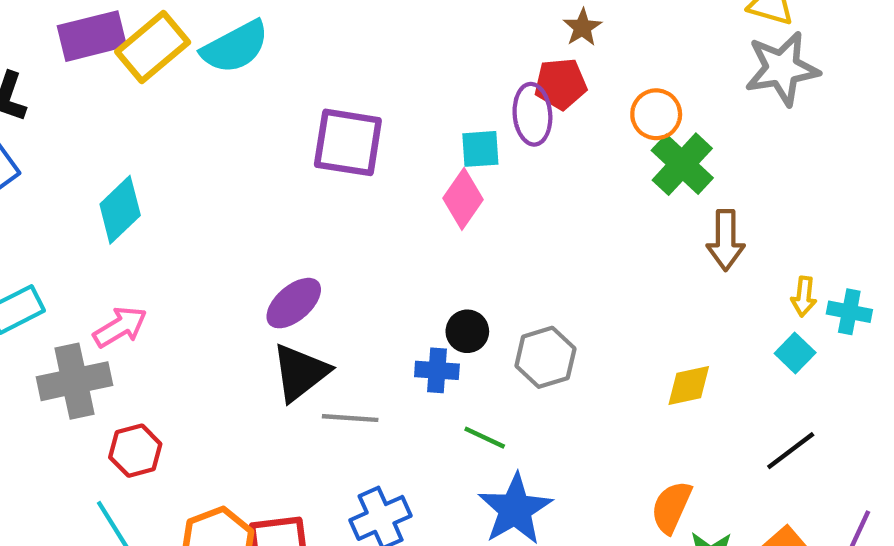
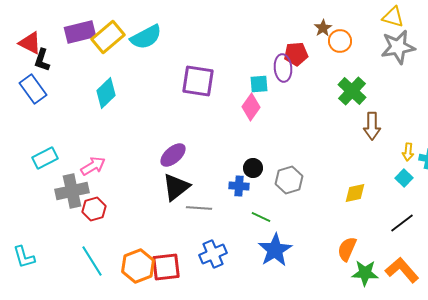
brown star: (582, 27) -> (323, 28), moved
orange circle: (656, 114) -> (340, 41), moved
cyan diamond: (120, 210) -> (106, 93), moved
red hexagon: (135, 451) -> (94, 209), moved

